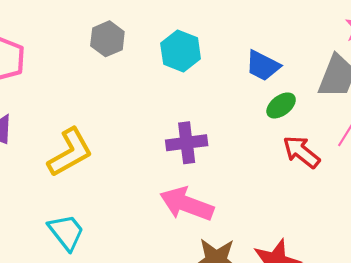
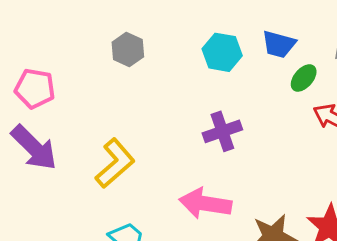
cyan hexagon: (181, 51) -> (222, 52), moved
pink arrow: (187, 204) -> (205, 203), moved

